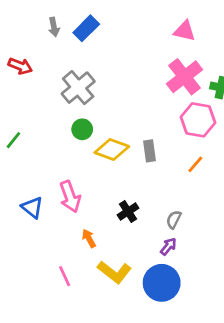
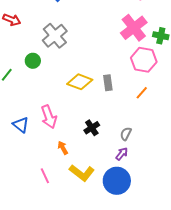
green circle: (82, 129) -> (33, 61), moved

